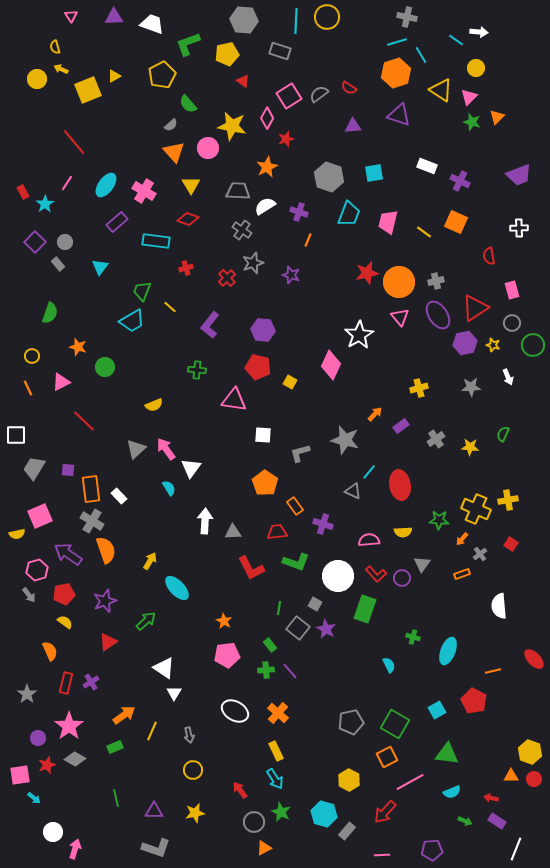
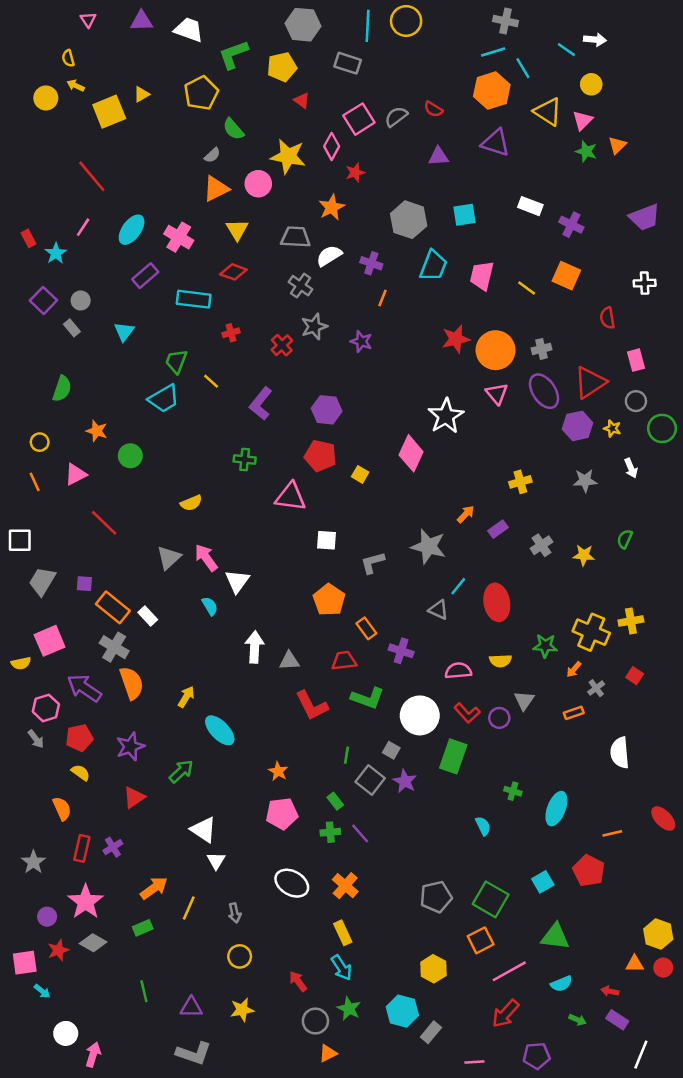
orange triangle: (174, 152) -> (216, 189), turned 45
orange rectangle: (91, 489) -> (113, 607), turned -44
red arrow: (385, 812) -> (505, 1014), moved

